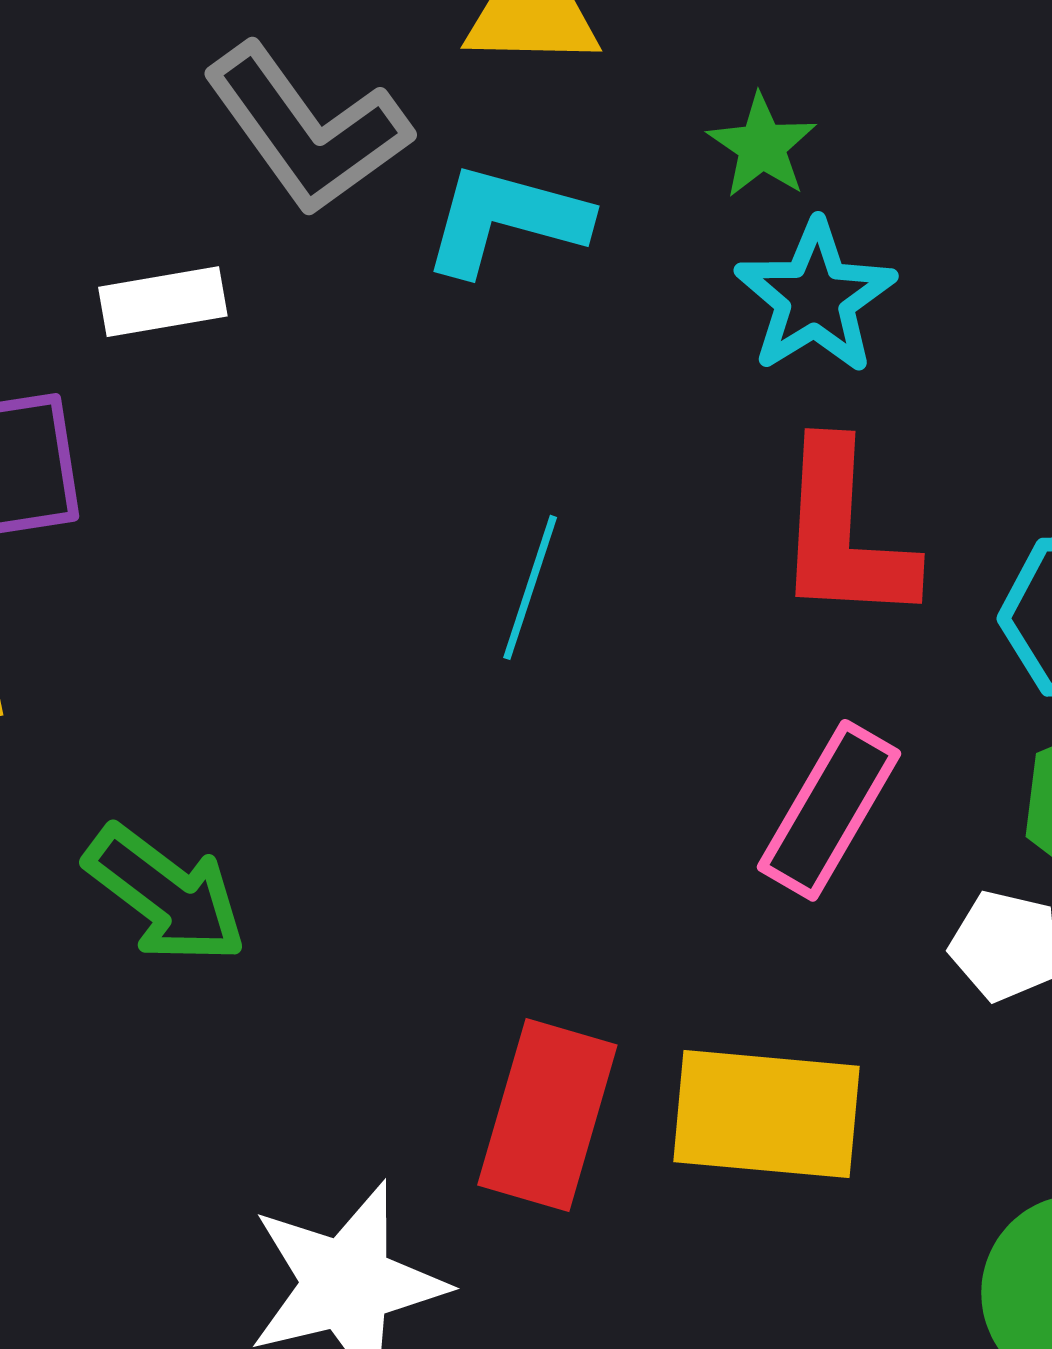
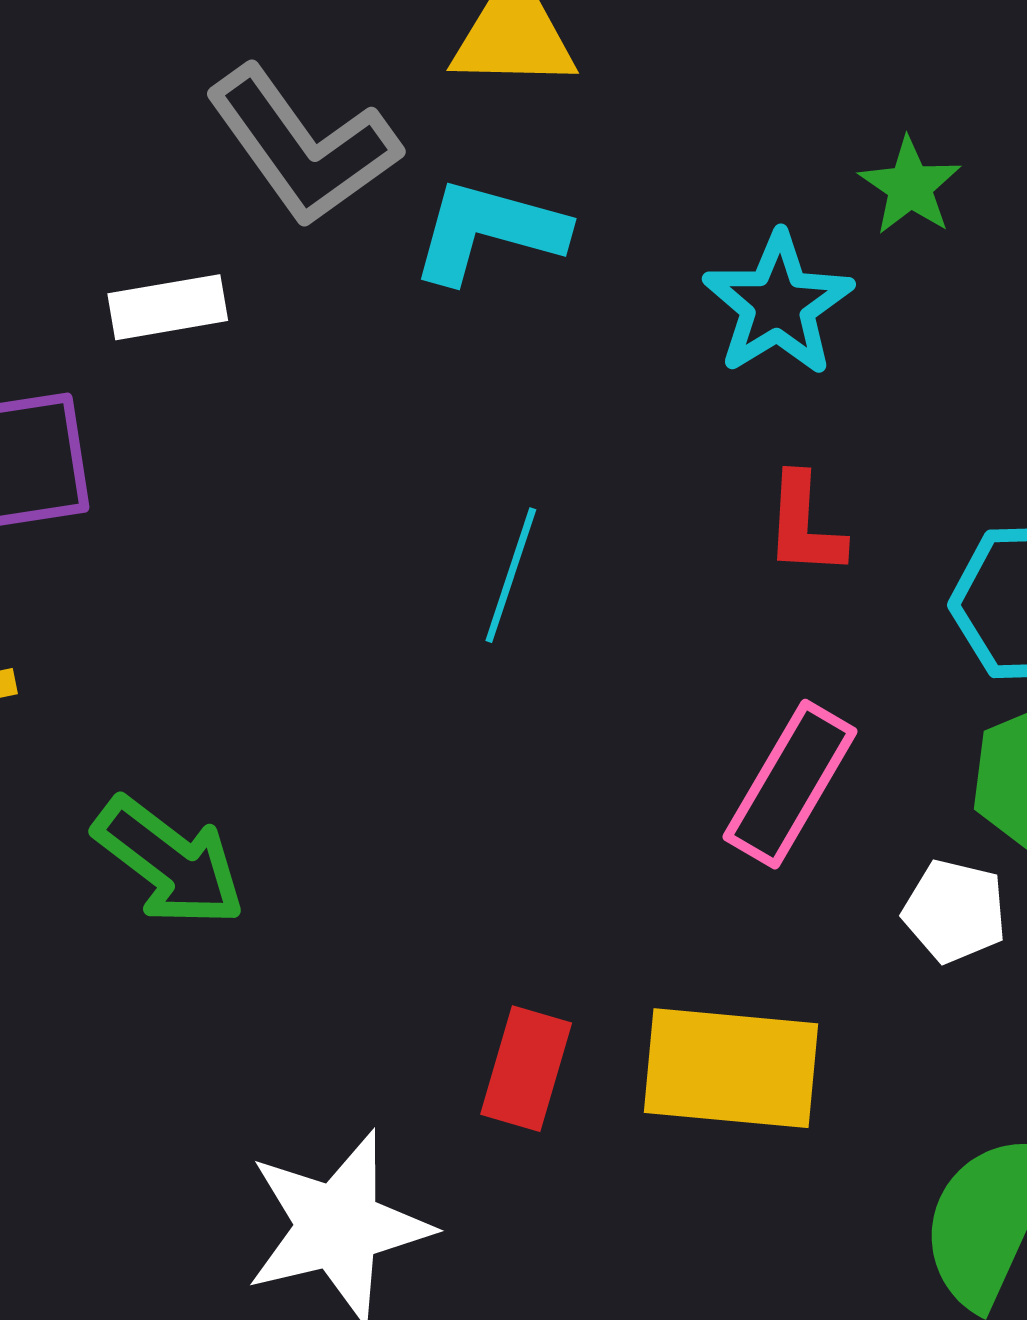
green star: (762, 146) -> (910, 186), moved
red L-shape: (844, 533) -> (805, 525), size x0.6
red rectangle: (547, 1115) -> (526, 1069), size x0.7

